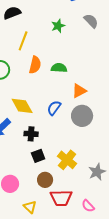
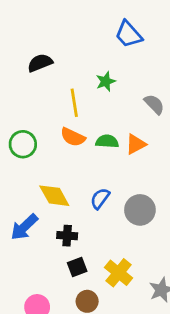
gray semicircle: (91, 21) -> (154, 104), moved
yellow line: (23, 41) -> (74, 103), moved, turned -30
orange semicircle: (35, 65) -> (73, 137), turned 102
orange triangle: (79, 91) -> (136, 144), moved

